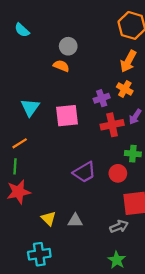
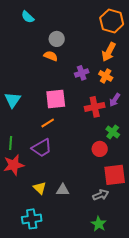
cyan semicircle: (22, 30) -> (28, 17), moved
purple cross: (102, 98) -> (82, 73), moved
cyan triangle: (30, 107) -> (13, 100), moved
orange line: (20, 143) -> (48, 123), moved
green cross: (133, 154) -> (113, 132), turned 32
purple trapezoid: (84, 172) -> (42, 148), moved

